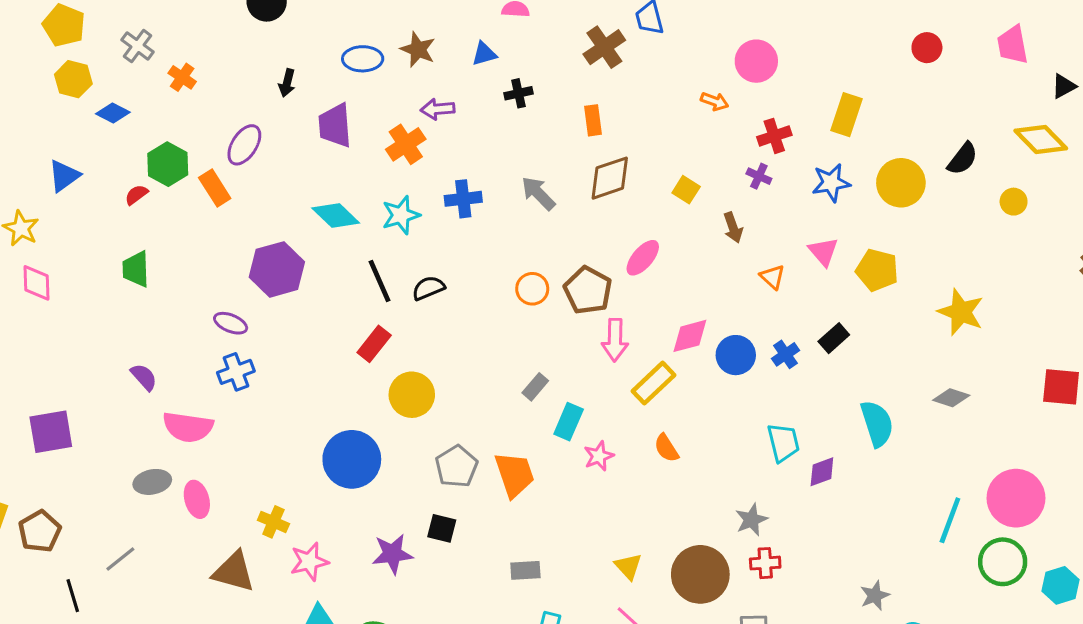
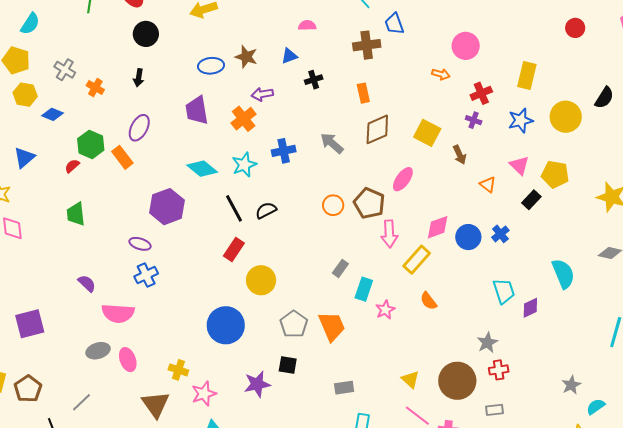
brown cross: (604, 47) -> (367, 45), turned 32
black arrow: (287, 83) -> (139, 78), moved
yellow square: (686, 190) -> (427, 133), size x1.5
black rectangle: (834, 338) -> (531, 200), moved
brown triangle: (234, 572) -> (156, 404), turned 44

